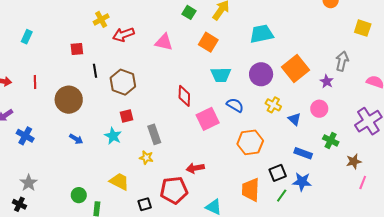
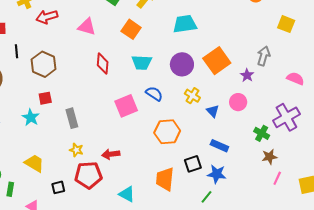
red diamond: (184, 96) -> (103, 64), moved
green cross: (331, 140) -> (262, 133), moved
yellow star: (146, 158) -> (76, 150), moved
green line: (282, 196) -> (206, 197), moved

